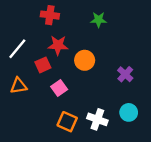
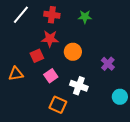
red cross: (50, 15) -> (52, 15), moved
white line: (17, 49) -> (21, 15), moved
cyan circle: (129, 112) -> (120, 97), moved
white cross: (97, 119) -> (79, 86), moved

